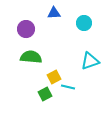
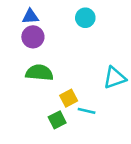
blue triangle: (54, 13) -> (30, 16), moved
cyan circle: (84, 23) -> (85, 18), moved

